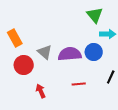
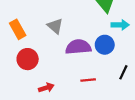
gray triangle: (45, 52) -> (55, 26), moved
red arrow: (41, 91) -> (46, 88), turned 96

